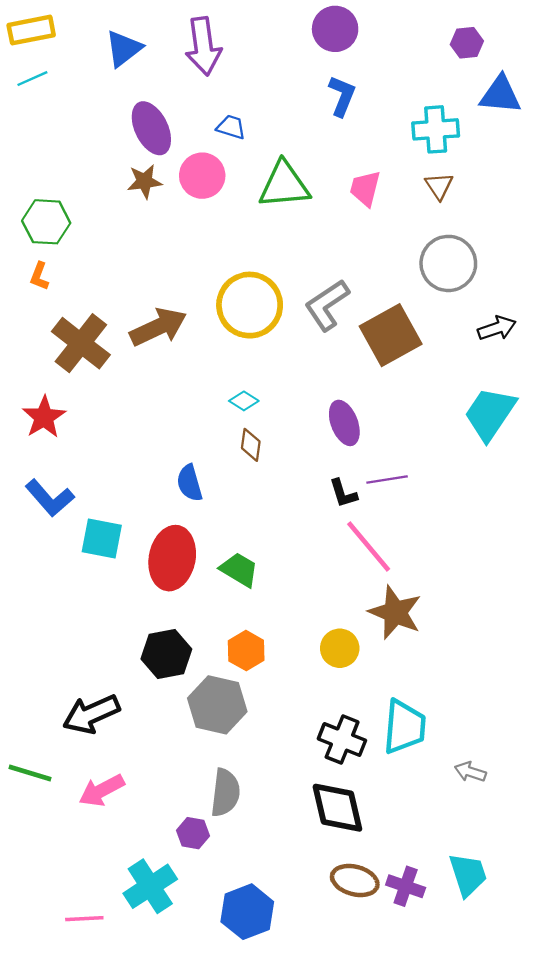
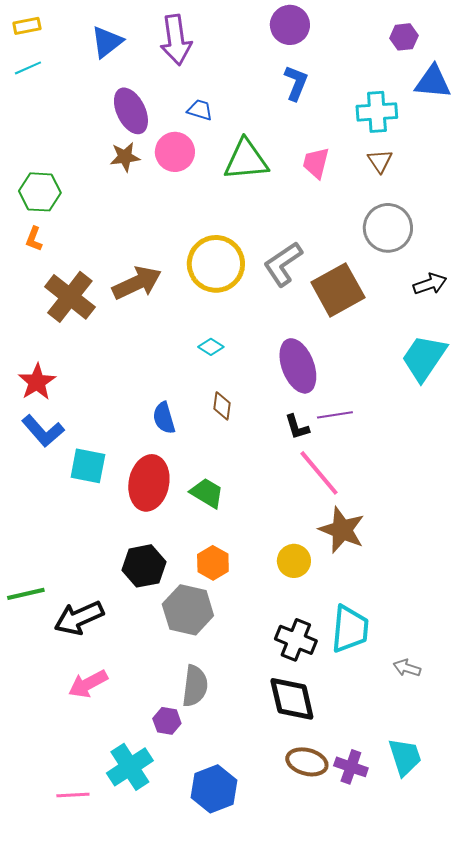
yellow rectangle: (31, 30) -> (27, 26), size x0.7
red star: (44, 417) -> (37, 382), moved
purple ellipse: (344, 423) -> (298, 366), size x1.4
brown diamond: (251, 445) -> (222, 406), moved
green line: (30, 773) -> (26, 594), moved, turned -30

